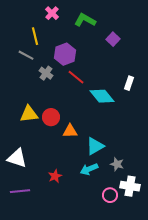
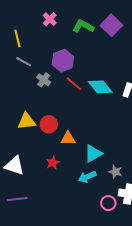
yellow line: (35, 36) -> (17, 38), moved
purple square: (113, 39) -> (111, 25), moved, size x1.5
cyan diamond: (102, 96) -> (100, 87), moved
red star: (55, 176) -> (53, 163), moved

